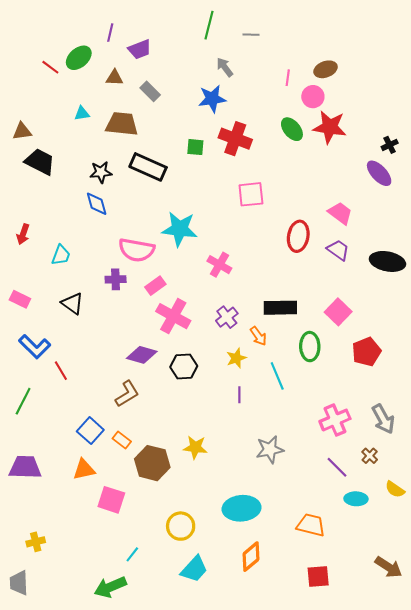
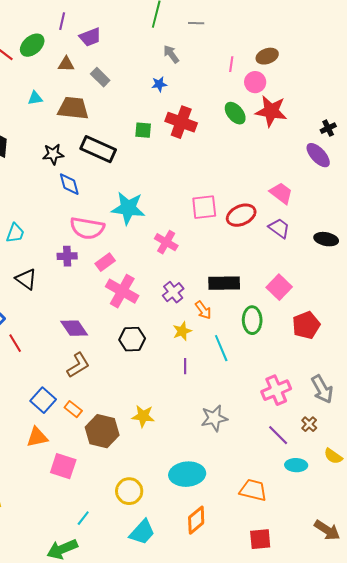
blue star: (212, 99) -> (159, 84), size x0.6
pink square: (251, 194) -> (204, 207), moved
blue diamond: (97, 204) -> (69, 184), moved
red ellipse: (298, 236) -> (241, 215), turned 56
black ellipse: (387, 261) -> (326, 239), size x0.7
purple diamond: (142, 355) -> (74, 328), moved, turned 40

